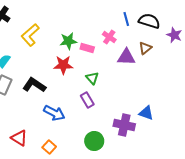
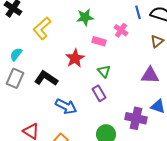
green star: (68, 41) -> (85, 17), moved
purple triangle: (126, 57) -> (150, 75), moved
red star: (63, 65) -> (75, 58), turned -30

